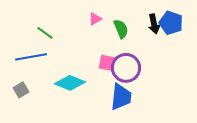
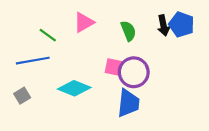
pink triangle: (95, 19) -> (84, 22), moved, size x1.5

